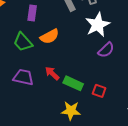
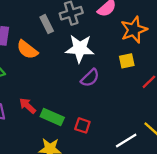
white star: (98, 25) -> (80, 49), turned 30
orange semicircle: (49, 36) -> (27, 50), moved, turned 66

